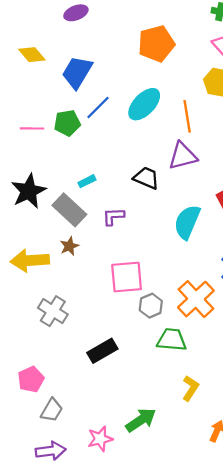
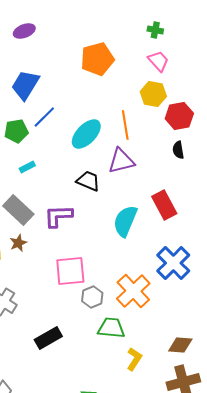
cyan ellipse: (144, 104) -> (86, 134), moved
cyan rectangle: (87, 181) -> (27, 167), moved
purple L-shape: (113, 216) -> (58, 216), size x1.4
yellow L-shape: (190, 388) -> (134, 359), moved

